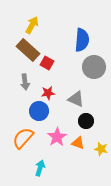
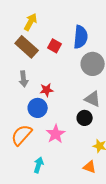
red square: (47, 63) -> (55, 46), moved
gray triangle: (76, 99) -> (93, 99), moved
orange triangle: (78, 143) -> (90, 167), moved

